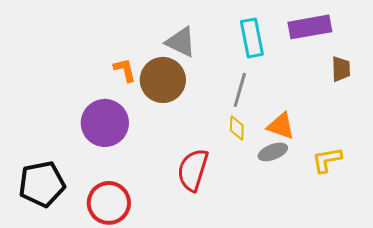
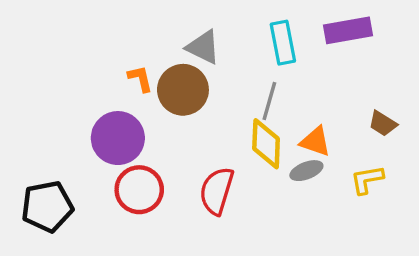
brown trapezoid: (341, 69) -> (383, 123), moved, turned 124
yellow diamond: (237, 128) -> (266, 144), size x1.8
red circle: (109, 203) -> (139, 190), moved

